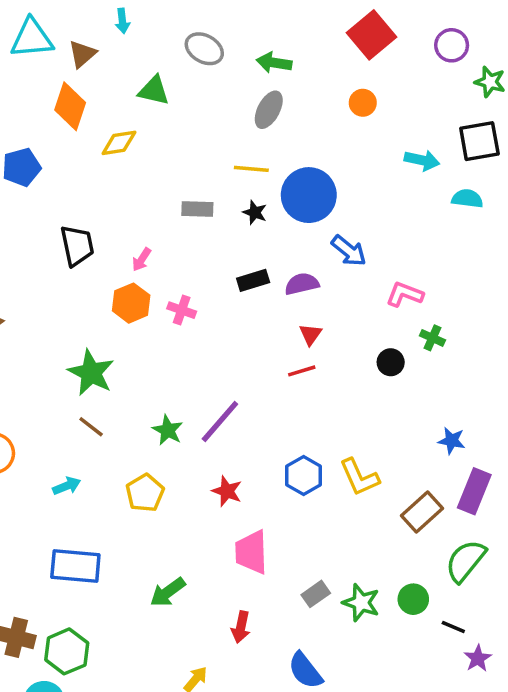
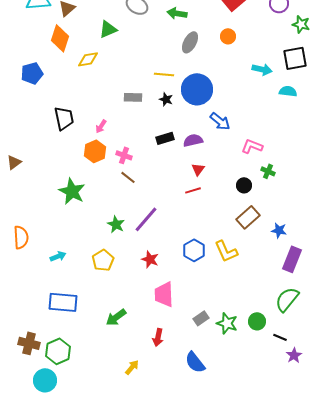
green triangle: (154, 91) -> (108, 29), turned -36
gray ellipse: (269, 110) -> (190, 42), moved
brown line: (91, 427) -> (128, 177), moved
brown rectangle: (422, 512) -> (248, 217), moved

